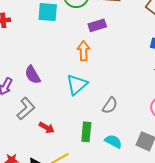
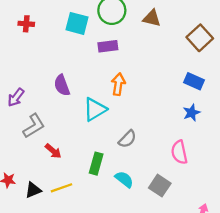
purple rectangle: (97, 25) -> (108, 46), moved
orange arrow: (84, 51) -> (118, 84), moved
purple semicircle: (33, 75) -> (62, 85), moved

